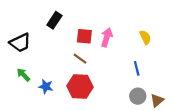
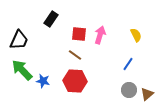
black trapezoid: (20, 43) -> (19, 40), turned -40
blue line: (137, 68) -> (128, 64), turned 48
green arrow: (23, 75) -> (22, 70), size x1.6

